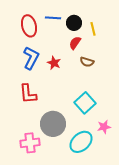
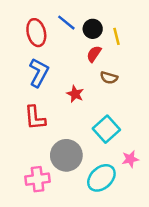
blue line: (53, 18) -> (66, 23), turned 35
red star: (54, 63) -> (75, 94), moved

